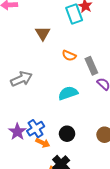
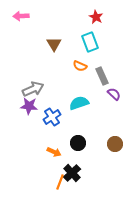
cyan rectangle: (74, 14) -> (90, 42), moved
blue cross: (36, 129) -> (52, 117), moved
purple star: (17, 132) -> (29, 106), moved, turned -30

